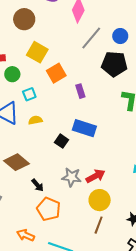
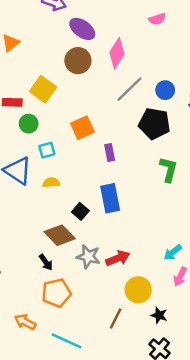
brown circle: (24, 19) -> (78, 61), moved
yellow square: (37, 52) -> (43, 89), moved
blue rectangle: (84, 128) -> (110, 198), turned 55
brown diamond: (16, 162) -> (60, 235), moved
yellow circle: (100, 200) -> (138, 290), moved
orange pentagon: (49, 209) -> (56, 293), turned 30

